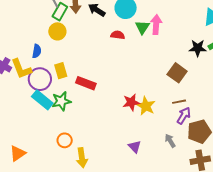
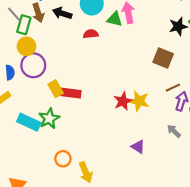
green triangle: (142, 27) -> (115, 19), turned -35
yellow rectangle: (61, 71) -> (56, 89), moved
purple circle: (40, 79) -> (33, 65), moved

